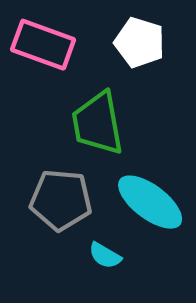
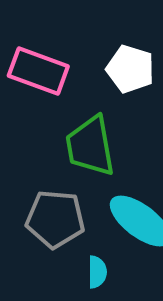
cyan semicircle: (105, 256) -> (97, 272), turned -120

